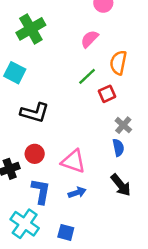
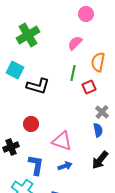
green line: (87, 76) -> (73, 73), turned -35
black L-shape: (35, 113) -> (38, 86), moved
red circle: (35, 154) -> (31, 124), moved
black arrow: (121, 185) -> (100, 160), turned 78

